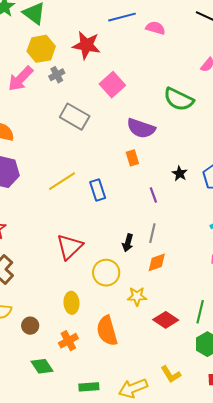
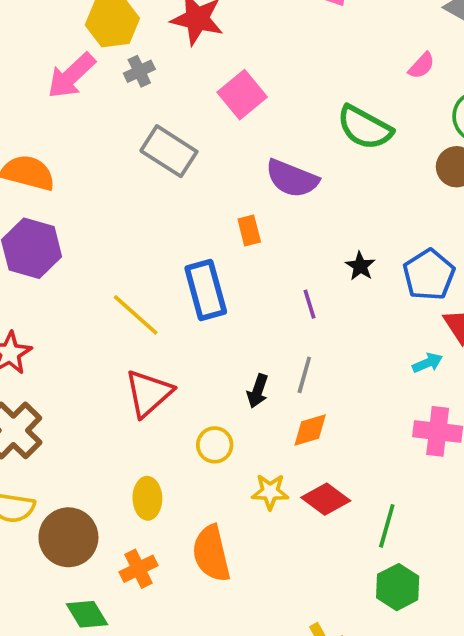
orange rectangle: (132, 158) -> (249, 231), moved
yellow line: (62, 181) -> (136, 315), moved, turned 72
blue rectangle: (98, 190) -> (206, 290), size x1.4
yellow circle: (106, 273) -> (215, 445), size x0.7
red diamond: (166, 320) -> (326, 499), moved
brown circle: (30, 326) -> (68, 537), size x1.8

